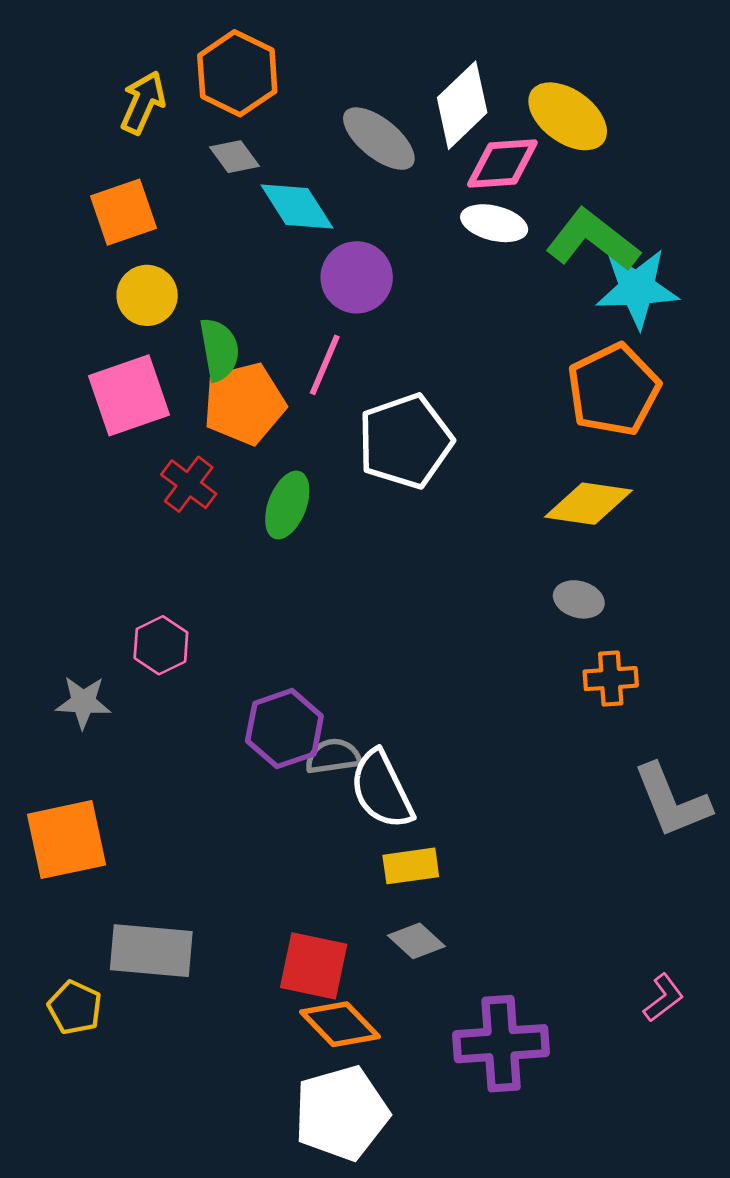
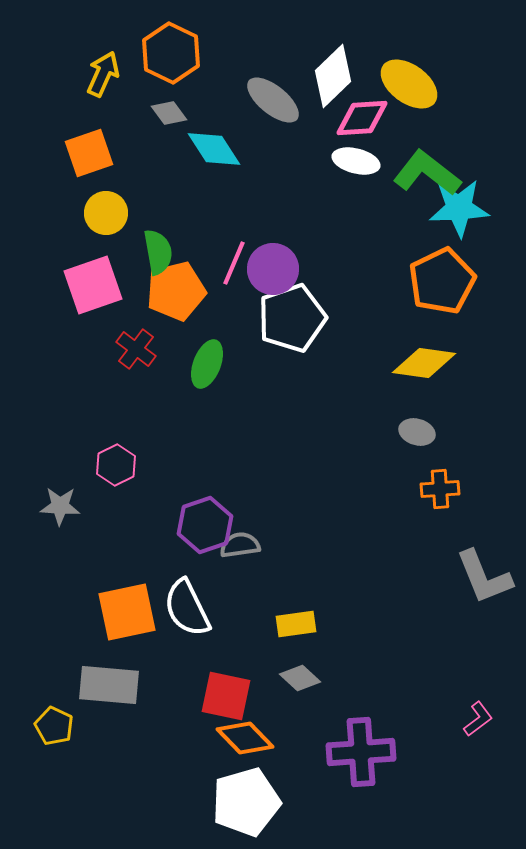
purple circle: (357, 277) -> (273, 269), moved
white semicircle: (382, 790) -> (187, 608), moved
orange square: (67, 840) -> (127, 612), moved

